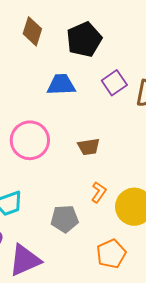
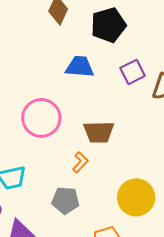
brown trapezoid: (89, 147) -> (99, 132), size x1.4
orange L-shape: (99, 192) -> (80, 162), moved

